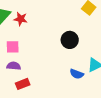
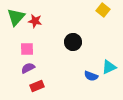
black circle: (70, 40) -> (73, 42), moved
purple semicircle: (14, 66) -> (28, 68), turned -32

